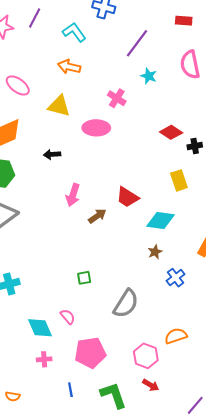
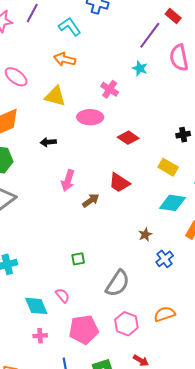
red rectangle: (184, 21) -> (173, 16), turned 35
purple line: (137, 43) -> (150, 35), moved
red diamond: (171, 132) -> (128, 138), moved
yellow rectangle: (179, 180) -> (168, 167), turned -42
cyan diamond: (160, 221) -> (172, 203), moved
pink hexagon: (146, 356) -> (126, 324), moved

